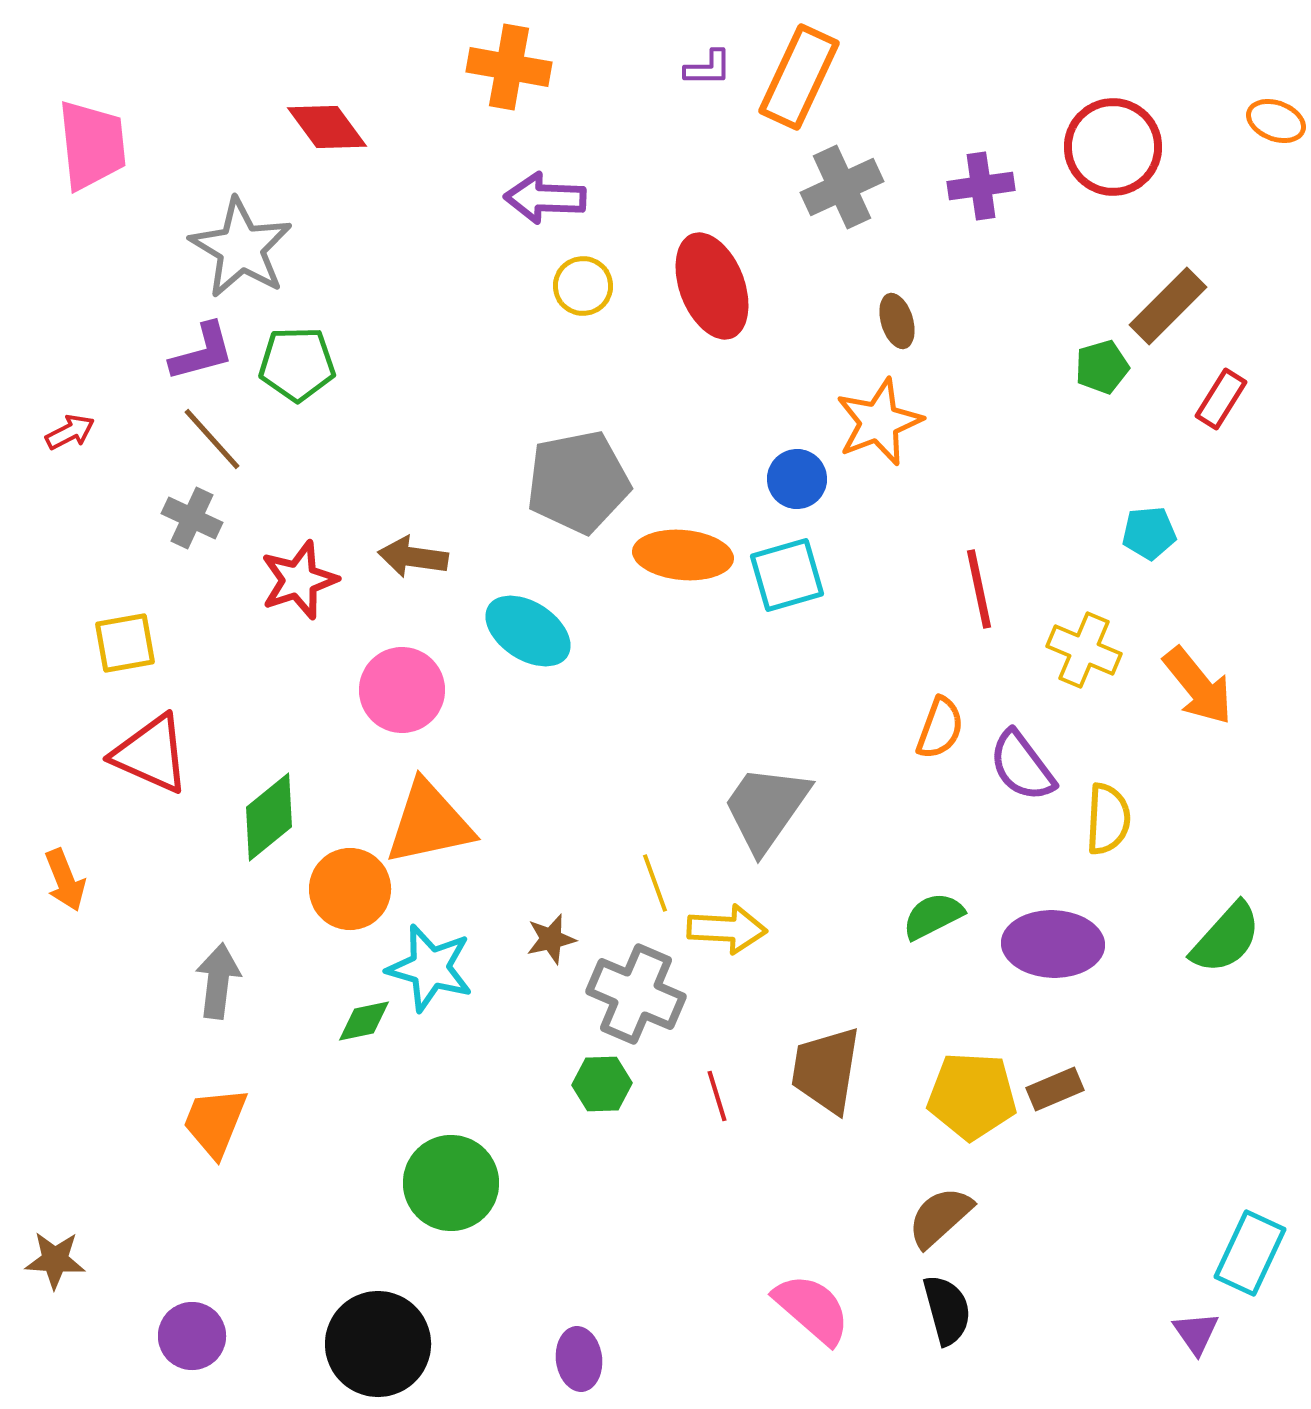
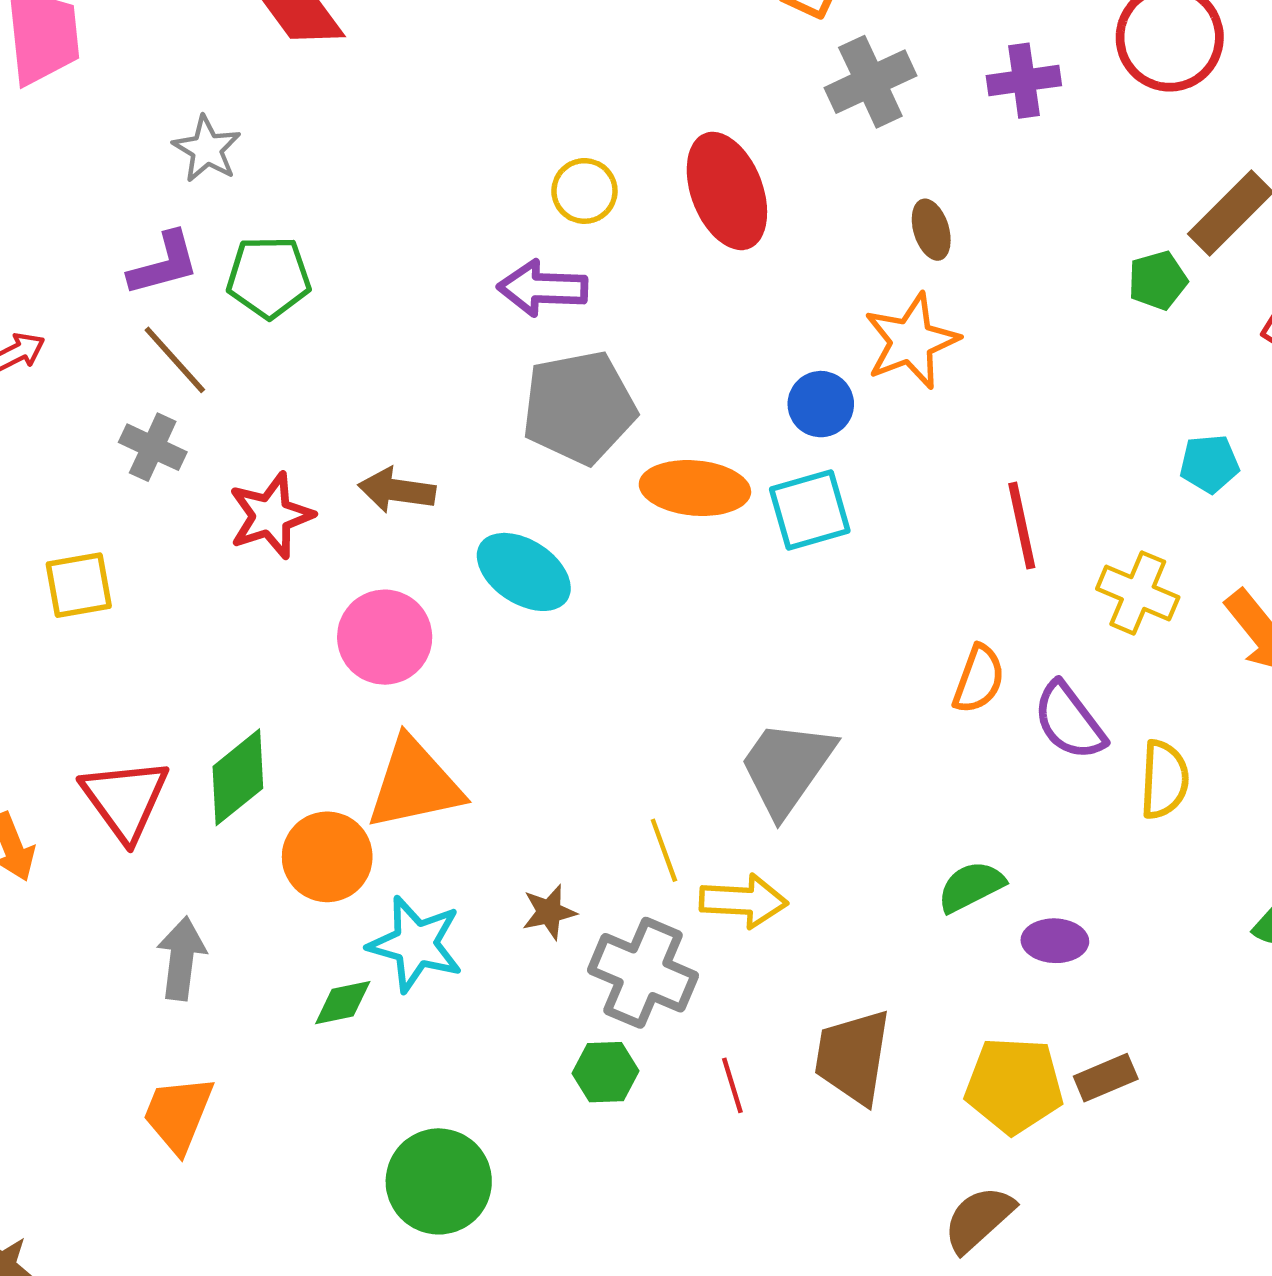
purple arrow: (545, 198) -> (543, 288), moved
gray star: (241, 248) -> (207, 149), size x0.6
red triangle: (151, 754) -> (125, 799), moved, turned 30
purple ellipse: (1053, 944) -> (1055, 941), moved, size x0.6

